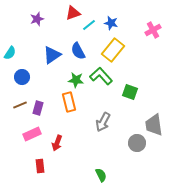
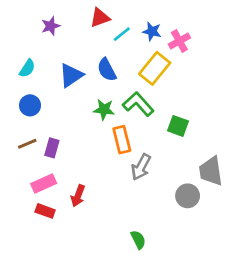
pink cross: (153, 30) -> (179, 41), moved
cyan semicircle: (10, 53) -> (27, 68), moved
orange rectangle: (69, 102) -> (122, 140), moved
red rectangle: (40, 166) -> (45, 211), moved, turned -64

